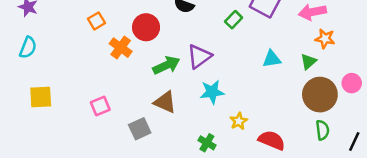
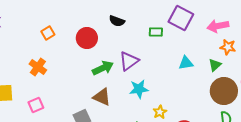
green rectangle: (234, 20) -> (156, 32), turned 48
orange cross: (121, 48) -> (38, 67), moved
pink square: (100, 106) -> (36, 105), moved

